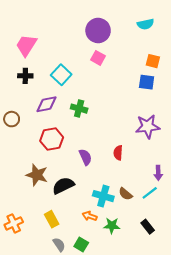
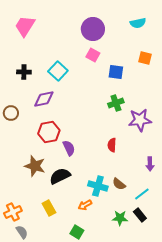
pink trapezoid: (26, 45) -> (25, 26), moved
blue square: (147, 82) -> (116, 72), moved
green cross: (79, 109) -> (116, 103), moved, turned -35
purple semicircle: (85, 157) -> (69, 148), moved
cyan line: (150, 193) -> (142, 194), moved
orange arrow: (90, 216) -> (85, 205), turned -48
green star: (112, 226) -> (120, 218), moved
gray semicircle: (59, 245) -> (22, 232), moved

